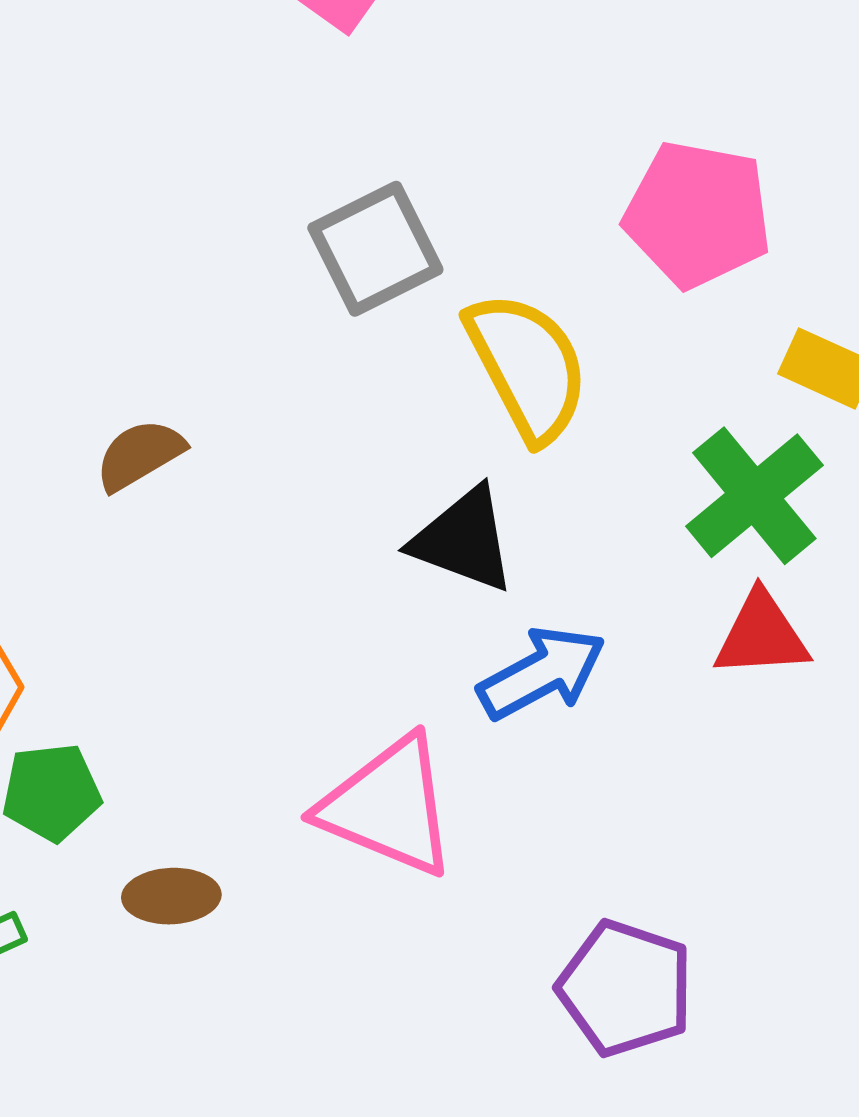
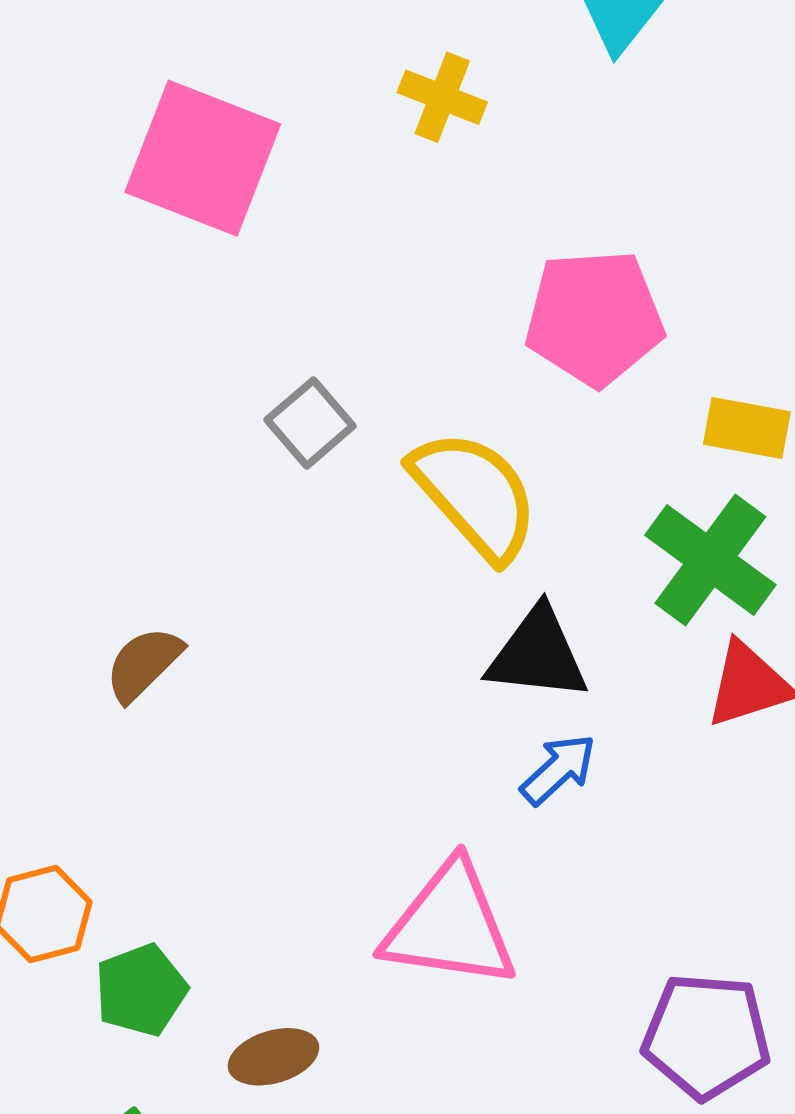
gray square: (375, 249) -> (310, 423), size x0.7
black triangle: (463, 540) -> (538, 654), moved
blue arrow: (542, 673) -> (558, 769), size x0.7

